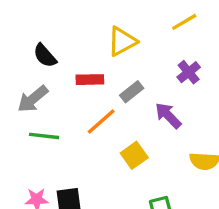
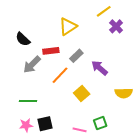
purple cross: (189, 72) -> (116, 26), moved
gray arrow: (33, 99) -> (32, 65), moved
green line: (44, 136) -> (28, 101), moved

